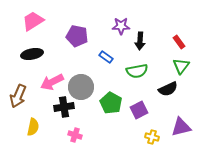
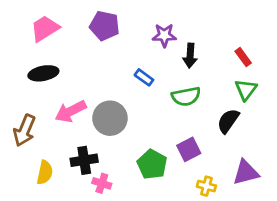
purple pentagon: (77, 36) -> (105, 26), moved
black semicircle: (168, 89) -> (228, 121), turned 150
green pentagon: (111, 103) -> (152, 164), moved
black cross: (64, 107) -> (84, 160), moved

